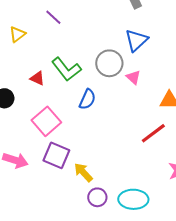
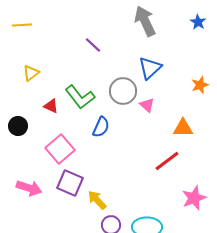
purple line: (53, 17) -> (93, 45), moved
yellow triangle: (17, 34) -> (31, 73), moved

